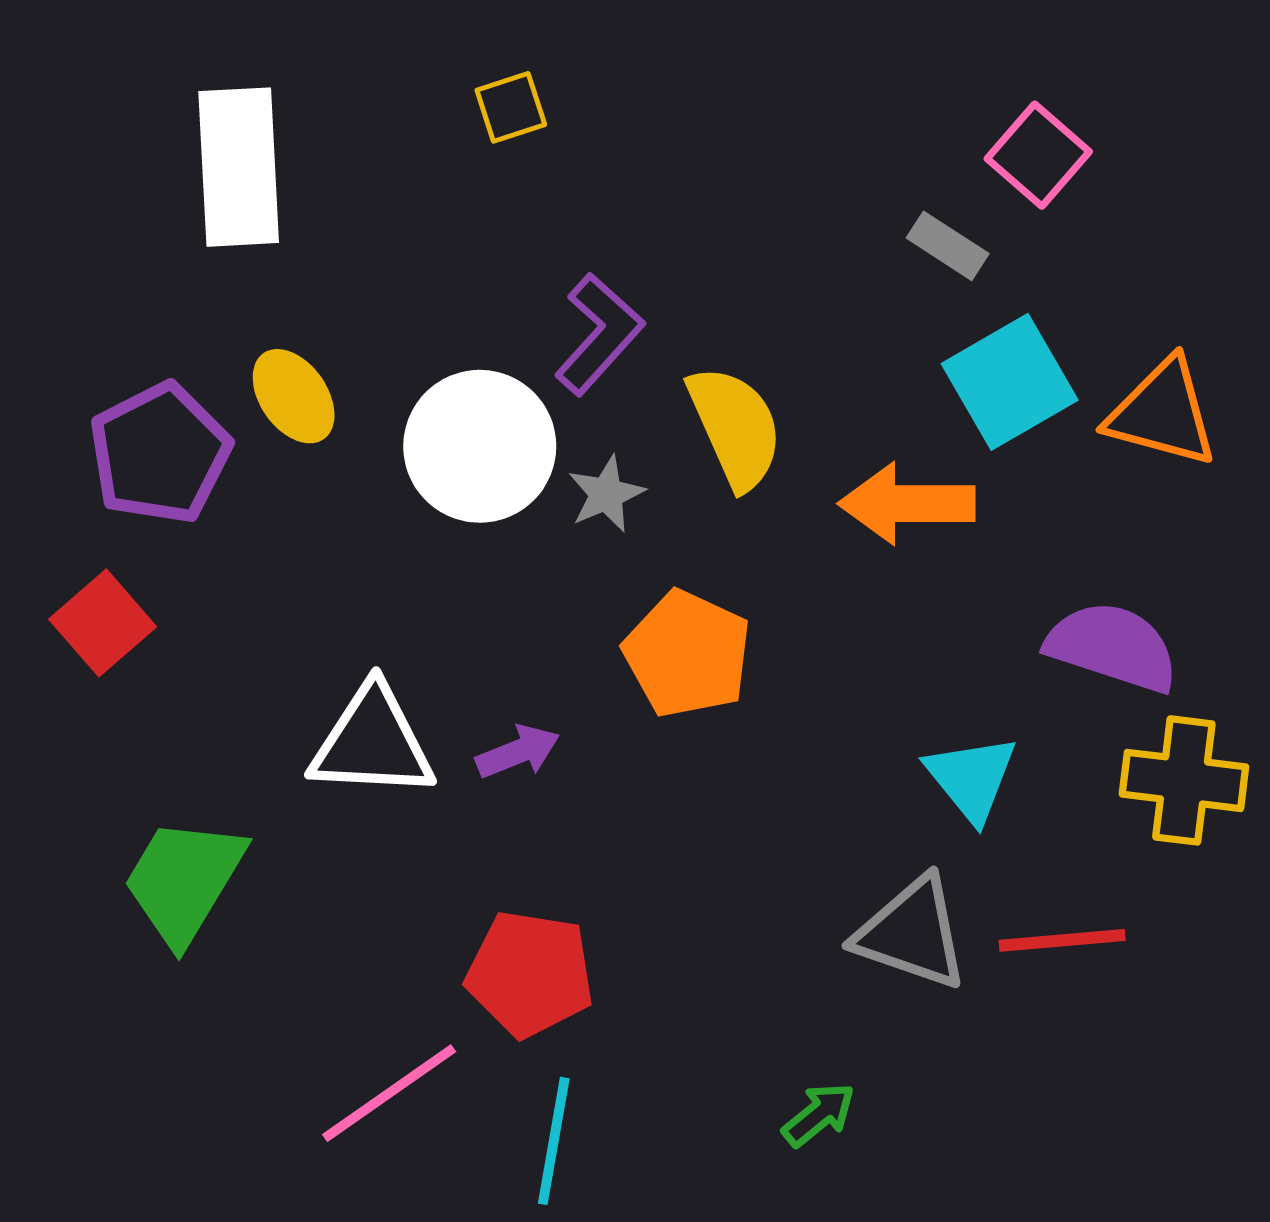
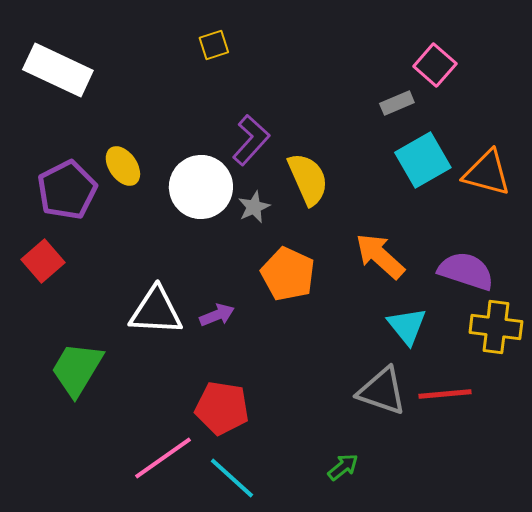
white rectangle: (239, 167) -> (58, 70), moved, turned -62
gray rectangle: (948, 246) -> (397, 103), turned -56
orange arrow: (907, 504) -> (380, 256), moved, turned 42
cyan line: (554, 1141) -> (232, 478), turned -58

